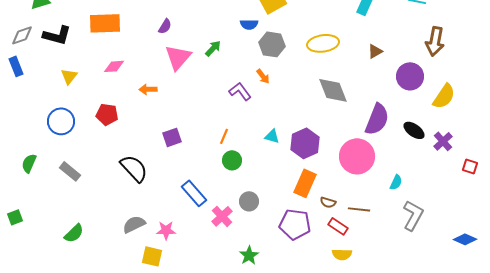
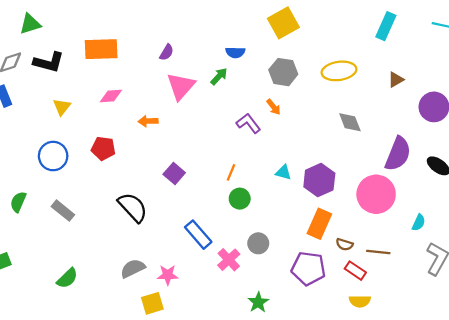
blue semicircle: (249, 24) -> (235, 52), moved
gray diamond: (333, 90) -> (350, 122), size x0.7
purple square: (172, 137) -> (174, 173), turned -30
yellow square: (152, 256) -> (152, 303), turned -30

